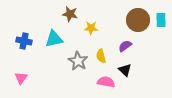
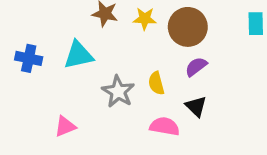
brown circle: (138, 20) -> (188, 27), moved
yellow star: (91, 28) -> (145, 19), moved
pink triangle: (21, 78) -> (65, 126), moved, turned 32

